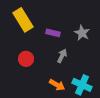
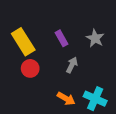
yellow rectangle: (23, 20) -> (23, 42), moved
purple rectangle: (53, 33) -> (61, 38), turned 48

